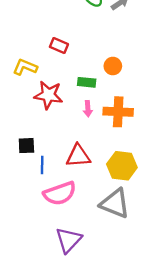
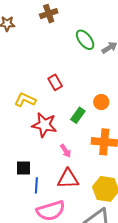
red rectangle: (59, 45) -> (55, 82), turned 35
green rectangle: (87, 82) -> (78, 115), turned -63
pink arrow: (88, 109) -> (66, 151), moved, turned -32

